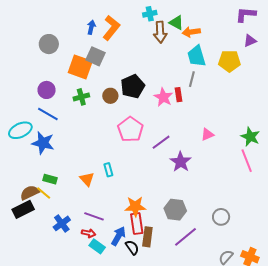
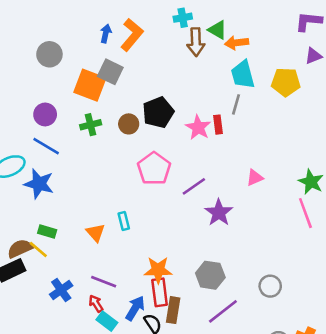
red arrow: (89, 233) -> (96, 304), turned -136

